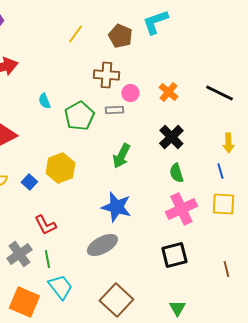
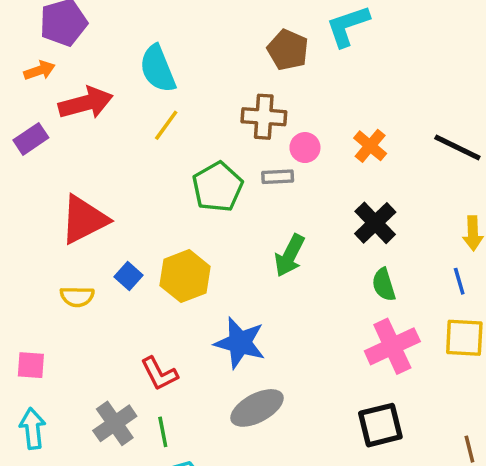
yellow line: (75, 34) -> (166, 125), moved
cyan semicircle: (44, 101) -> (158, 69), moved, size x1.8
blue square: (29, 182) -> (129, 276), moved
blue star: (116, 207) -> (240, 343), moved

